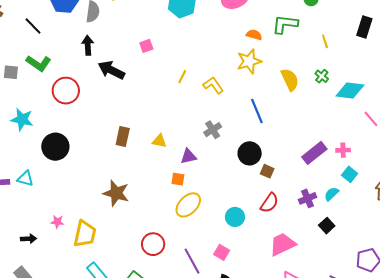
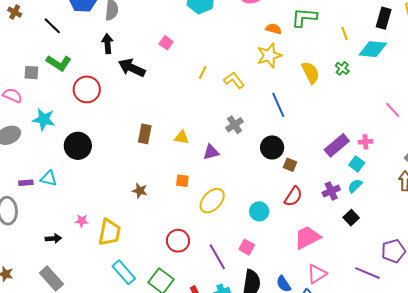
pink square: (146, 46) -> (166, 43), turned -32
cyan diamond: (350, 91) -> (373, 49), moved
cyan square: (350, 174) -> (357, 164), moved
orange square: (178, 179) -> (182, 181), moved
brown star: (116, 193) -> (140, 191), size x0.6

